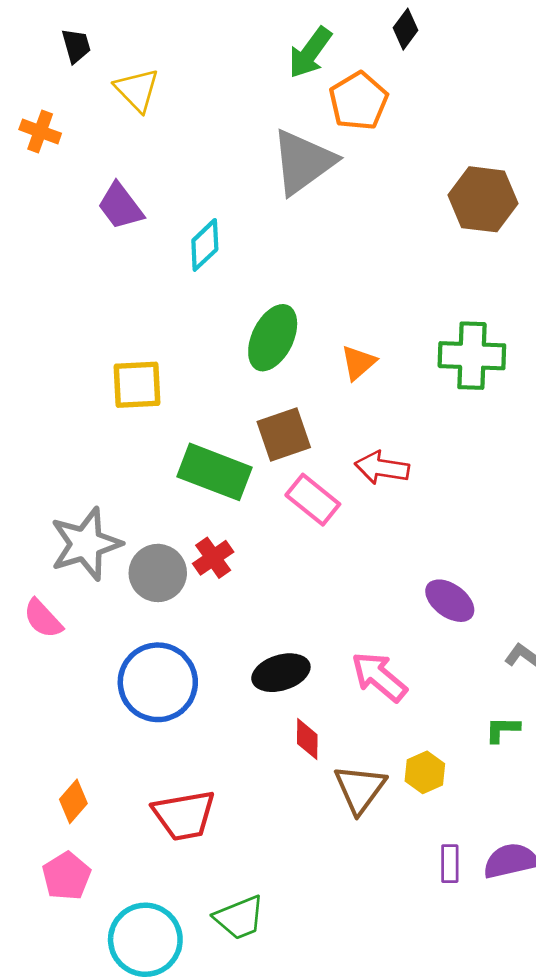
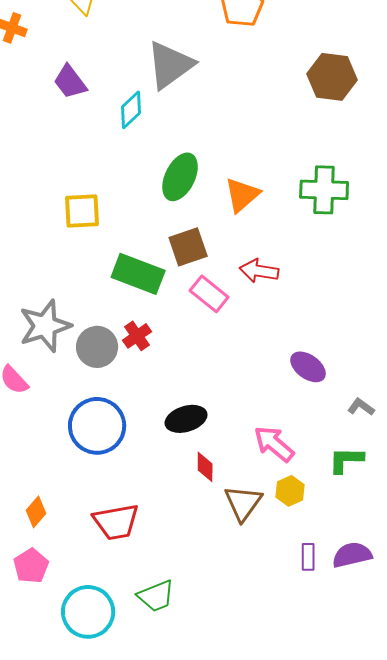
gray triangle: (303, 162) -> (170, 65), moved
orange triangle: (358, 363) -> (242, 195), size x1.4
pink arrow: (379, 677) -> (274, 444), moved
green L-shape: (502, 729) -> (346, 460), size x1.4

